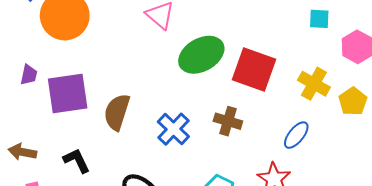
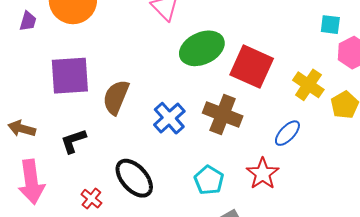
cyan square: (319, 19) -> (330, 25), moved
purple trapezoid: (29, 75) -> (28, 21), moved
brown cross: (228, 121) -> (223, 115), size x1.4
black L-shape: (77, 161) -> (73, 141), turned -88

